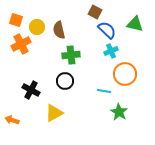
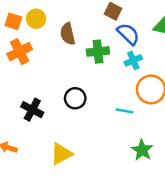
yellow circle: (37, 27) -> (36, 19), moved
green cross: (71, 55) -> (98, 52), moved
green star: (119, 112) -> (142, 150), moved
yellow triangle: (54, 113) -> (61, 154), moved

